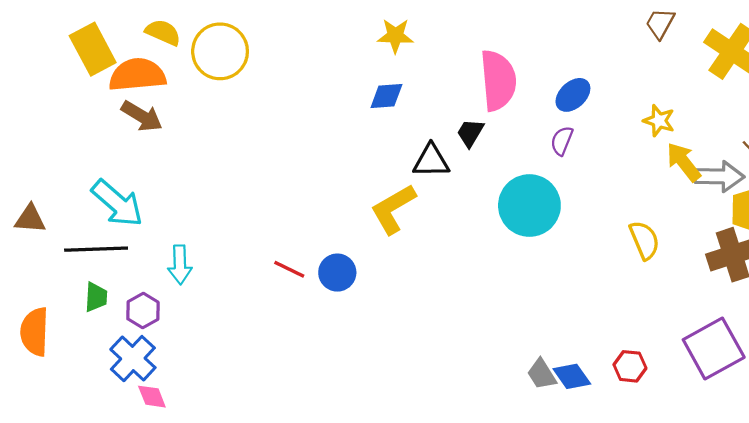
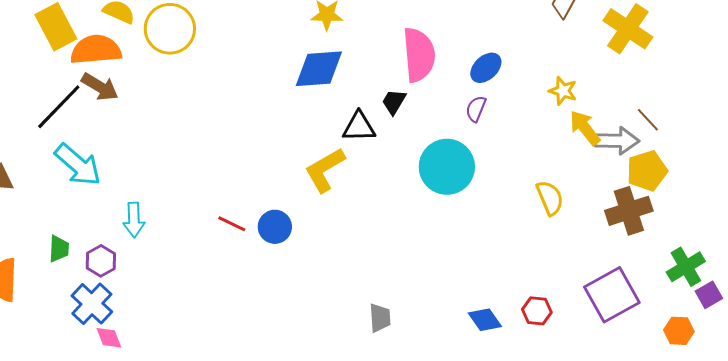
blue diamond: (386, 96) -> (319, 69), size x1.6
black line: (96, 249) -> (59, 107), moved, turned -44
gray trapezoid: (542, 374) -> (380, 318), moved, turned -152

